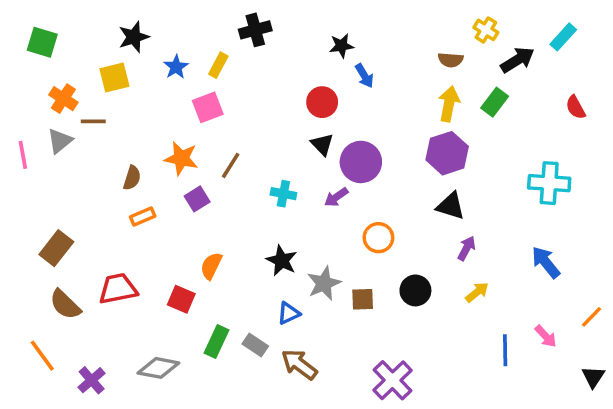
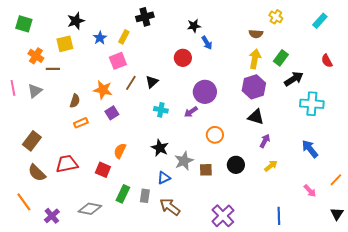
black arrow: (518, 60) -> (294, 79), moved
gray triangle: (60, 141) -> (35, 91), moved
black triangle: (322, 144) -> (152, 82), moved, turned 32
brown line: (231, 165) -> (131, 83), moved
gray rectangle: (255, 345) -> (145, 196), turned 64
blue line: (505, 350) -> (279, 216), moved

